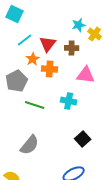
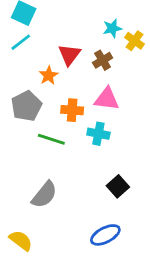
cyan line: (25, 40) -> (21, 42), moved
brown cross: (72, 48) -> (103, 60), turned -32
orange cross: (50, 69) -> (72, 110), moved
pink triangle: (86, 75) -> (107, 99), moved

